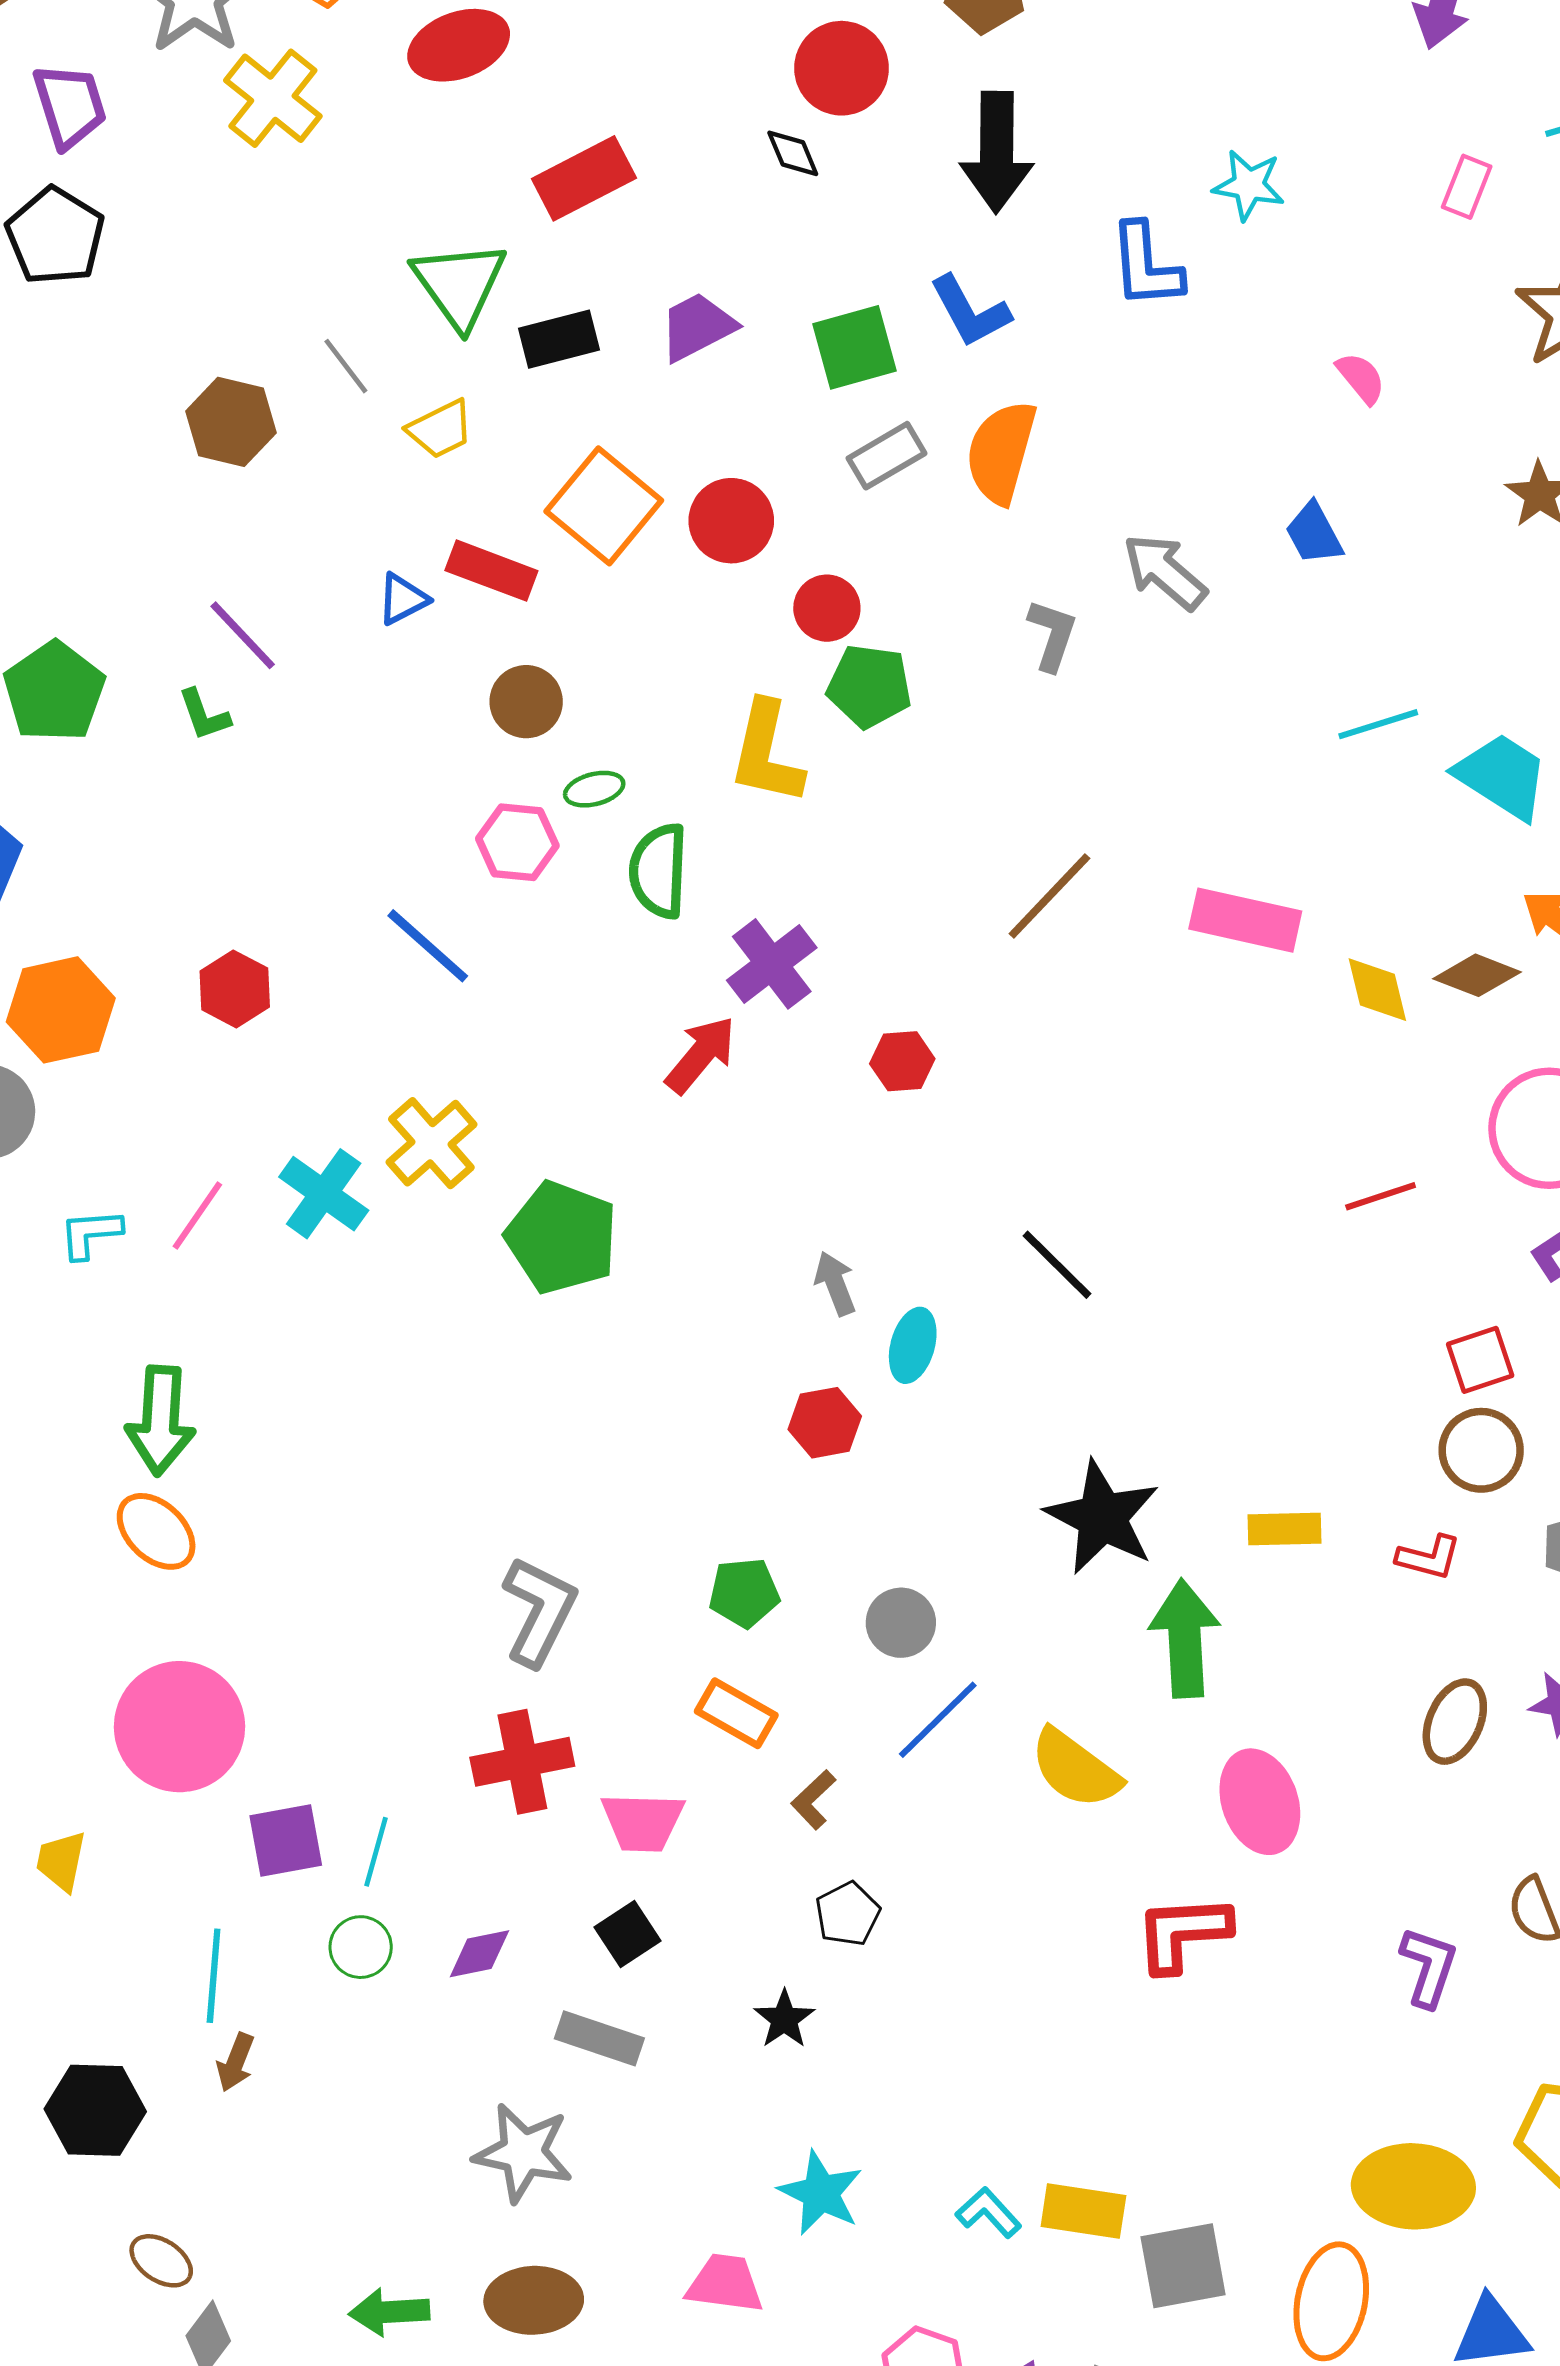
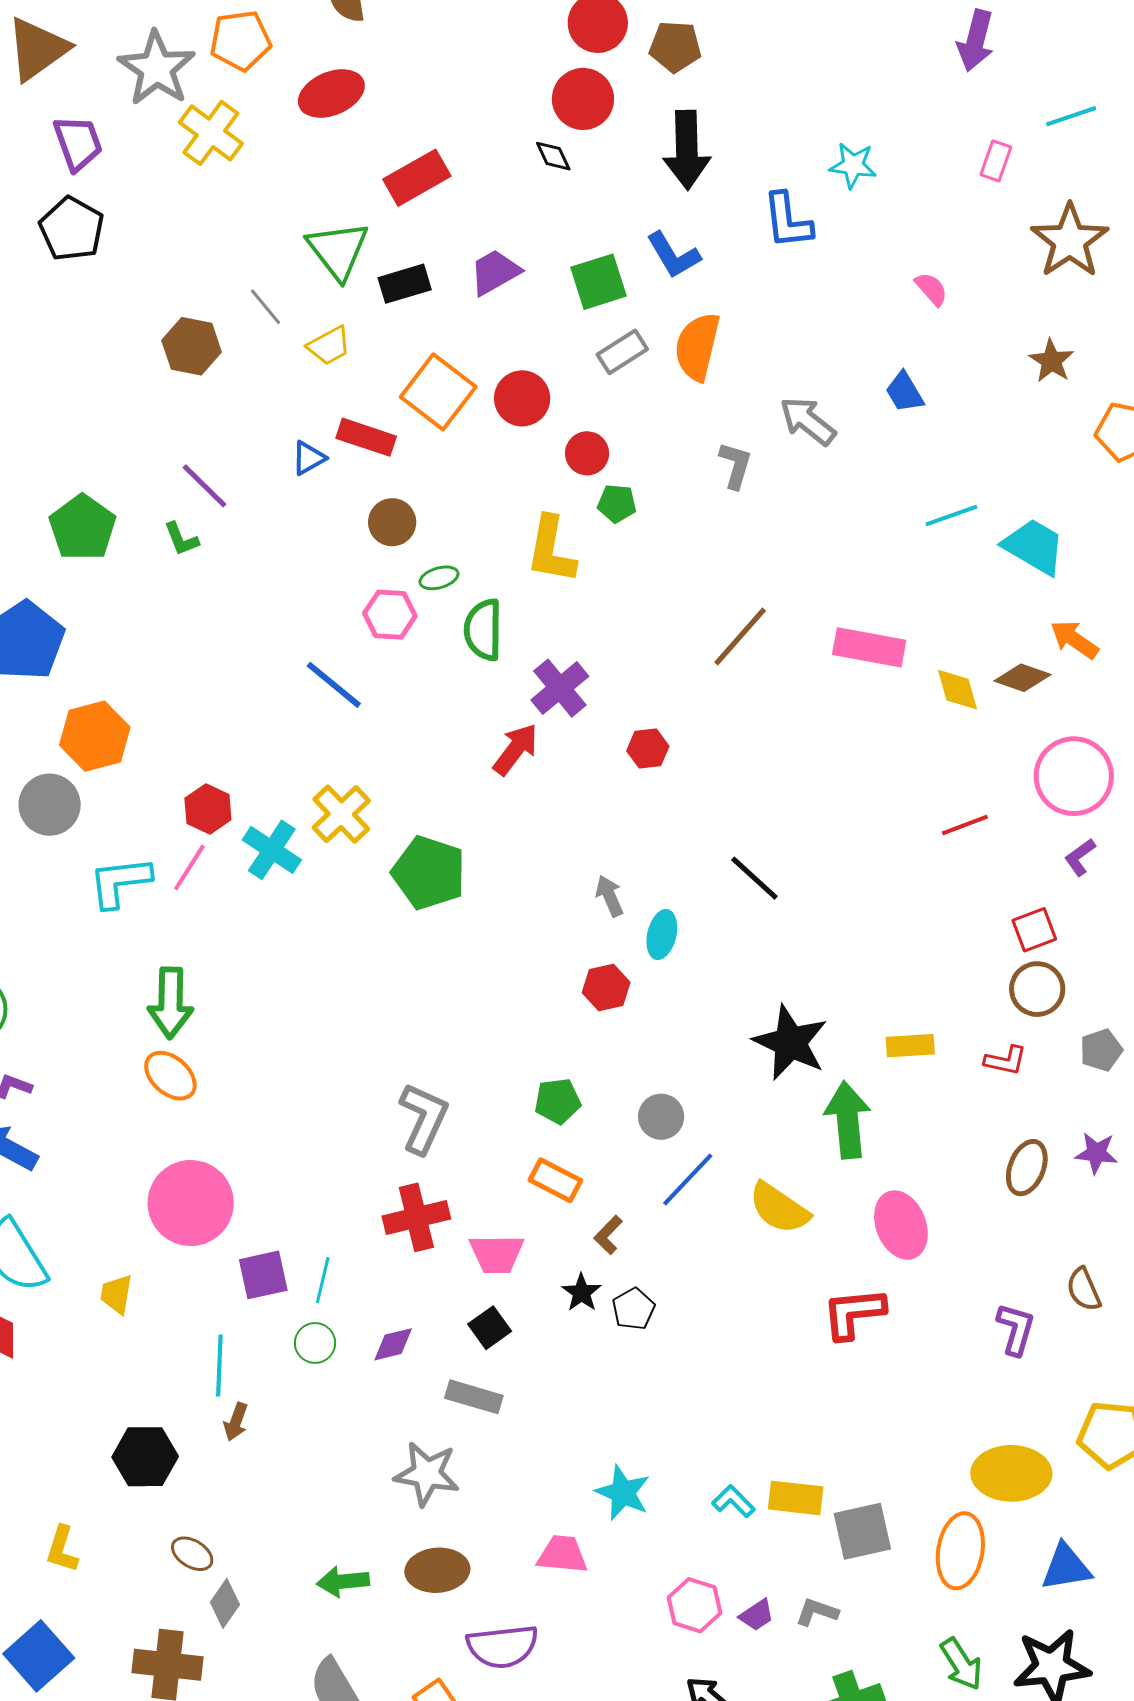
green pentagon: (869, 686) -> (617, 503), size x0.7
red hexagon: (235, 989) -> (208, 809), moved
cyan L-shape: (90, 1234) -> (120, 882), size x1.5
black star: (784, 2019) -> (581, 1293), moved

